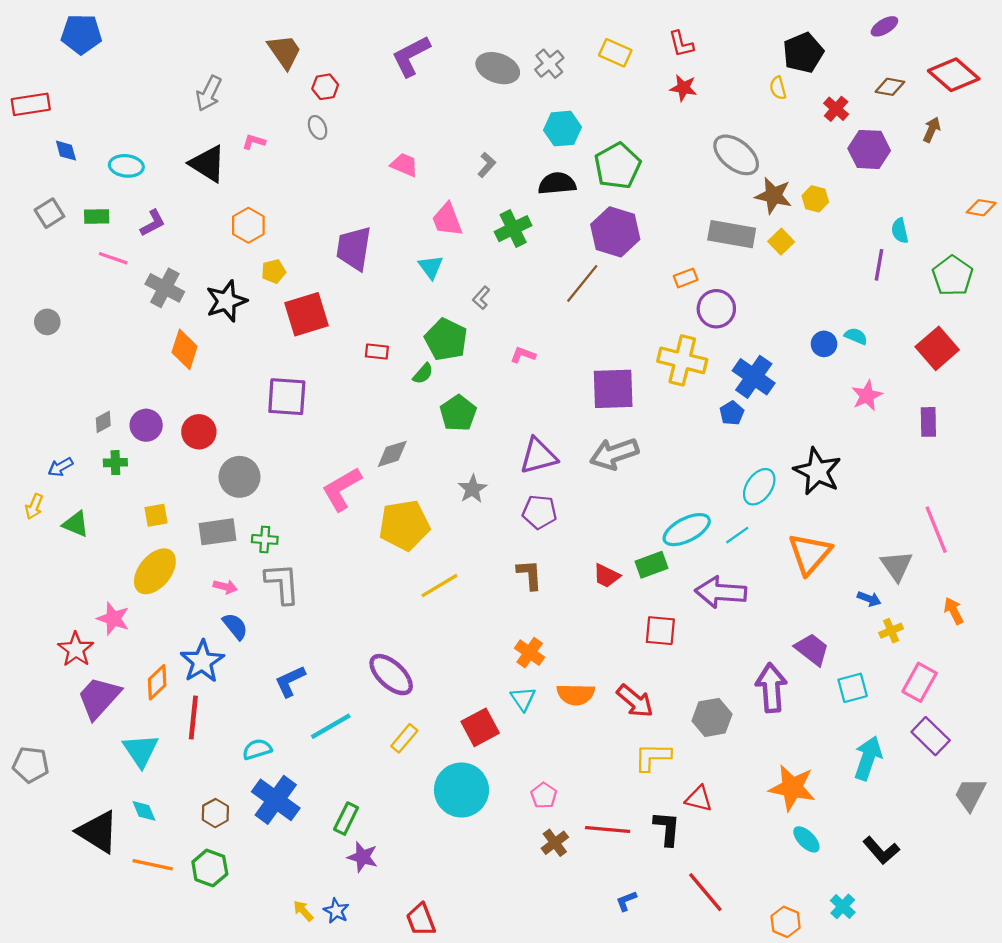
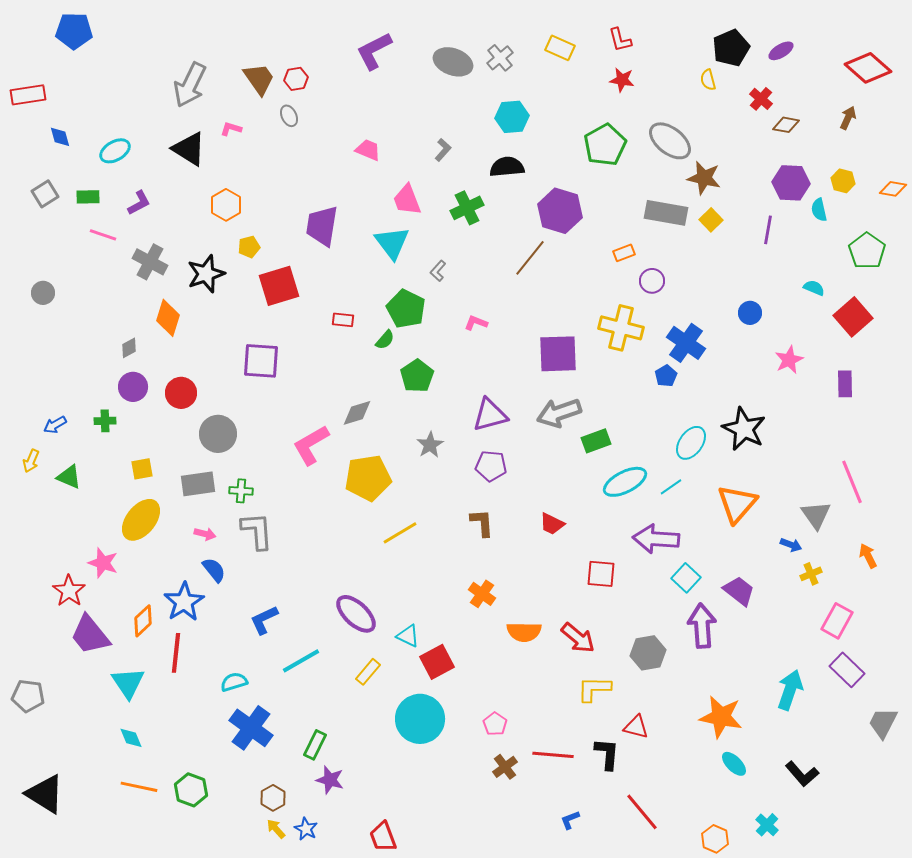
purple ellipse: (884, 26) -> (781, 51), moved
brown trapezoid: (285, 52) -> (259, 79), moved
brown diamond: (890, 87) -> (786, 125), moved
gray arrow: (209, 93) -> (190, 85), size x1.4
purple hexagon: (869, 149) -> (791, 183), moved
cyan ellipse: (126, 166) -> (115, 151), turned -36
green pentagon: (617, 166) -> (605, 145), moved
yellow hexagon: (815, 199) -> (843, 181), moved
purple line: (879, 265) -> (768, 230), moved
cyan triangle: (431, 267) -> (392, 243), size x1.5
purple circle: (716, 309) -> (652, 281), size x0.7
cyan semicircle: (856, 336) -> (814, 288), moved
gray diamond: (103, 422) -> (129, 348), moved
green rectangle: (652, 565) -> (596, 441), moved
cyan square: (853, 688) -> (686, 578), moved, turned -32
purple trapezoid: (99, 698) -> (90, 635), turned -81
cyan triangle: (523, 699) -> (408, 636), moved, turned -30
brown hexagon: (215, 813) -> (273, 798), moved
black triangle: (98, 832) -> (45, 794), moved

